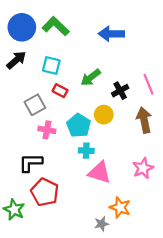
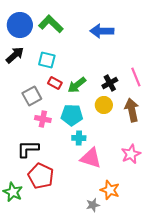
green arrow: (91, 78) -> (77, 85), moved
yellow circle: (104, 115) -> (104, 105), moved
cyan pentagon: (79, 126) -> (72, 115), turned -30

